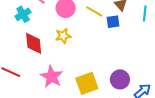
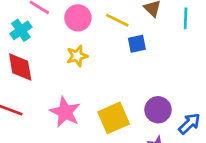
blue square: (113, 22) -> (137, 44), moved
red diamond: (34, 43) -> (20, 67), moved

